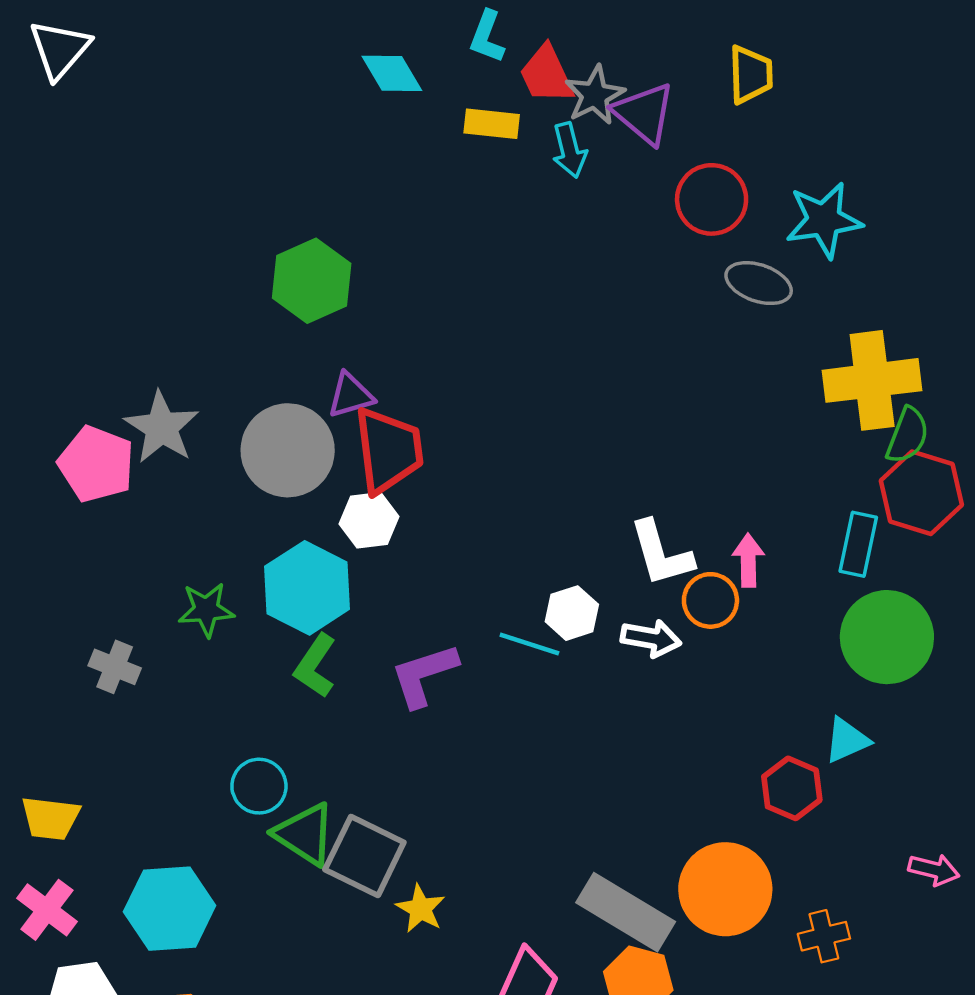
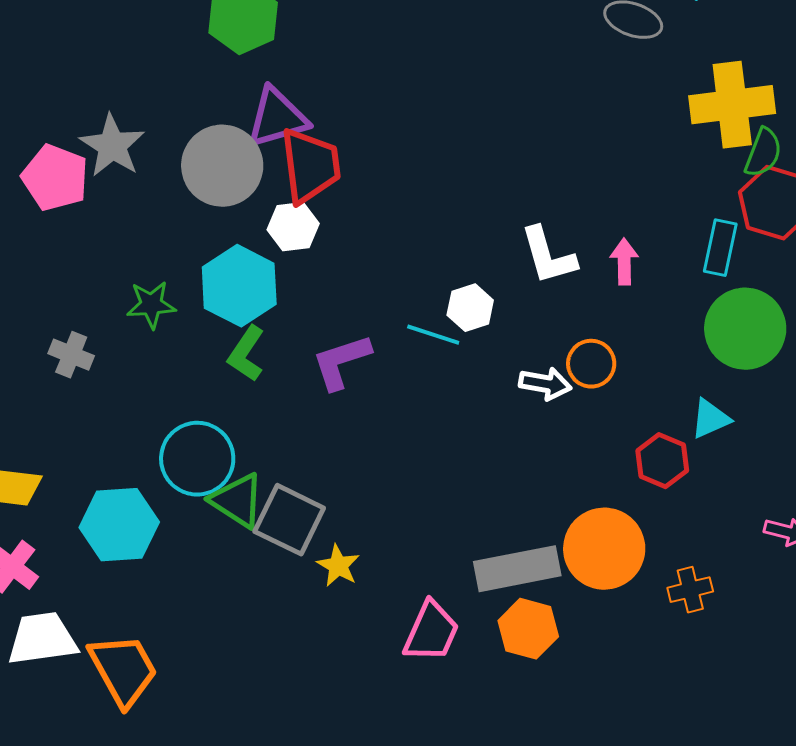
purple triangle: (351, 395) -> (277, 118), size x1.5
orange circle: (710, 600) -> (591, 364), moved
white arrow: (651, 638) -> (545, 384), moved
cyan circle: (259, 786) -> (197, 459), size x1.5
cyan hexagon: (170, 909) -> (119, 525), moved
gray rectangle: (626, 912) -> (517, 569), turned -42

